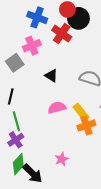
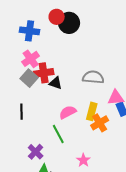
red cross: (62, 34) -> (44, 73), moved, turned -30
gray square: (15, 63) -> (29, 78), moved
yellow rectangle: (81, 112) -> (92, 111), turned 66
green line: (16, 121) -> (58, 134), moved

